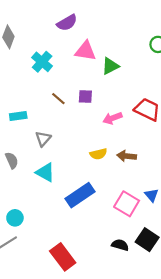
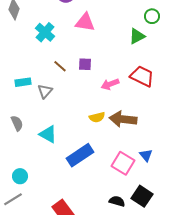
green triangle: (110, 66) -> (137, 36), moved
gray triangle: (43, 139) -> (45, 91), moved
brown arrow: (127, 156) -> (123, 119), size x1.5

